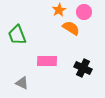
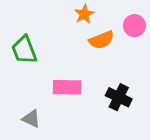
pink circle: (84, 12) -> (134, 26), moved
orange semicircle: (71, 28) -> (101, 40), turned 126

